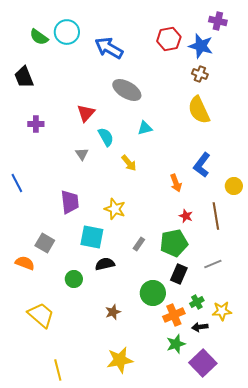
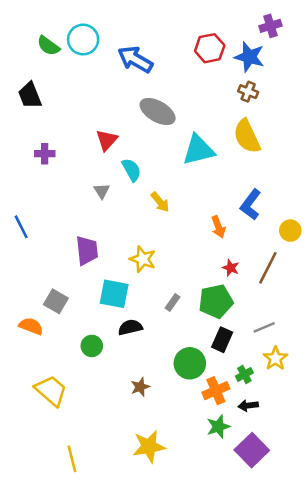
purple cross: (218, 21) -> (270, 26), turned -30
cyan triangle: (145, 128) -> (198, 150), moved, size x1.8
brown line: (216, 216) -> (268, 268), turned 36
yellow star: (222, 311) -> (275, 358), moved, turned -30

